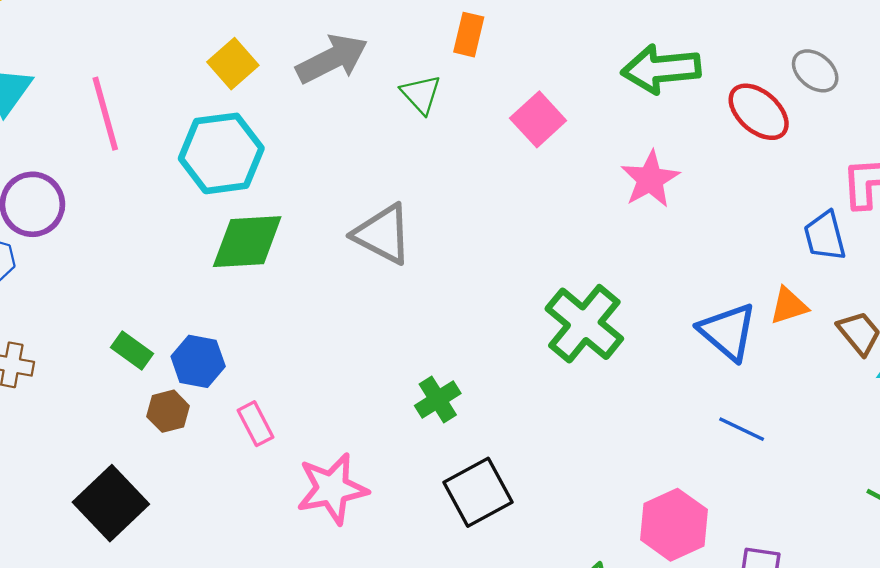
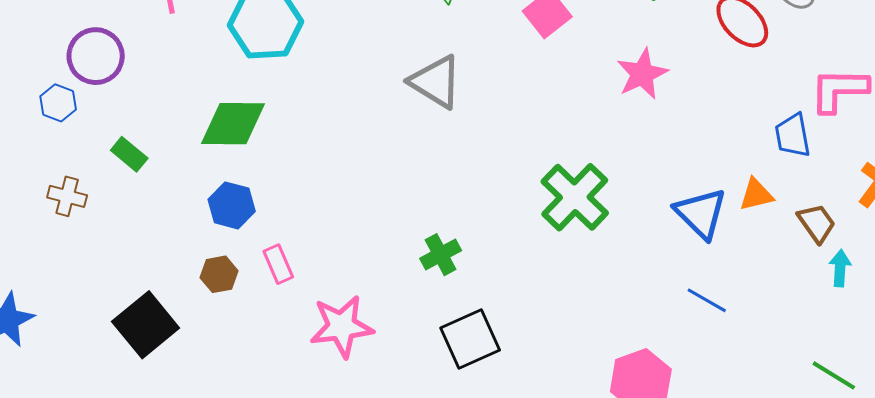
gray triangle: (383, 234) -> (436, 82), moved
green diamond: (247, 242) -> (233, 124), moved
green rectangle: (132, 351) -> (129, 154), moved
brown hexagon: (168, 411) -> (219, 274), moved

